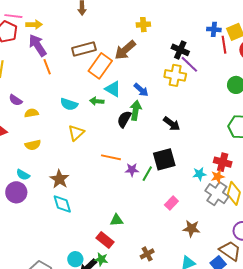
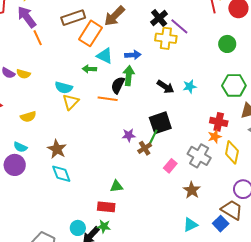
black cross: (180, 50) -> (159, 18), moved, turned 30
blue arrow: (141, 90) -> (133, 55), turned -42
cyan semicircle: (69, 104) -> (64, 88), moved
yellow semicircle: (32, 113) -> (23, 74), moved, turned -152
orange line: (111, 157) -> (108, 99), moved
green line: (147, 174) -> (153, 137), moved
cyan star: (199, 174) -> (190, 86), moved
gray cross: (217, 194) -> (199, 156), moved
brown star: (191, 229) -> (192, 190), turned 30
red rectangle: (105, 240) -> (106, 207), turned -30
brown cross: (147, 254) -> (145, 148), moved

